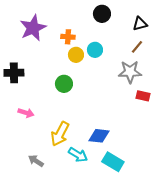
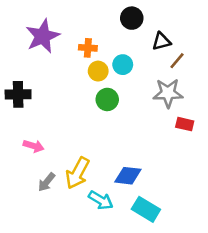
black triangle: (140, 24) -> (161, 41), moved
green circle: (64, 84) -> (107, 99), moved
gray arrow: (36, 161) -> (47, 182), moved, turned -84

